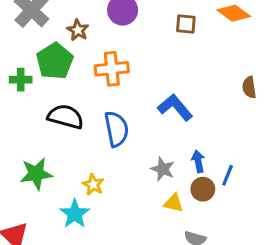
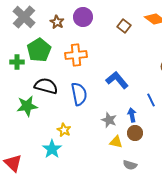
brown square: (186, 24) -> (124, 26), turned 32
brown star: (78, 30) -> (57, 22), moved
green star: (36, 174) -> (27, 106), moved
blue line: (228, 175) -> (151, 100), moved, turned -48

